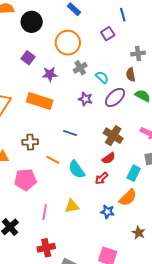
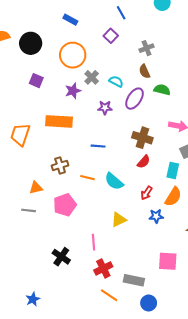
purple star: (50, 74) -> (73, 91), moved
red arrow: (101, 178) -> (147, 193), moved
pink line: (45, 212) -> (94, 242), moved

